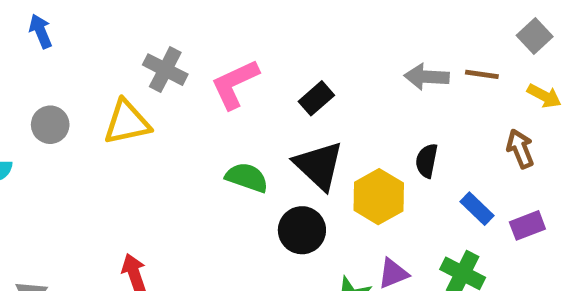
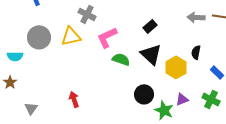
pink L-shape: (235, 84) -> (107, 37), moved
gray circle: (50, 125) -> (39, 37), size x1.5
black circle: (302, 230) -> (144, 94), moved

